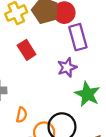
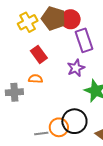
orange semicircle: (22, 115) -> (36, 79), moved, turned -96

